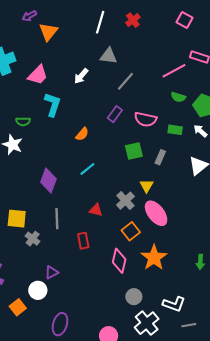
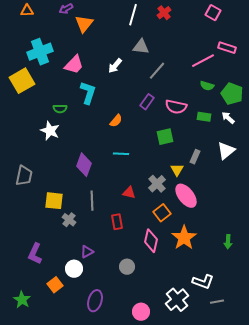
gray rectangle: (160, 157) -> (195, 157), moved
cyan line: (87, 169) -> (121, 154), turned 42
gray circle: (134, 297) -> (127, 267), moved

